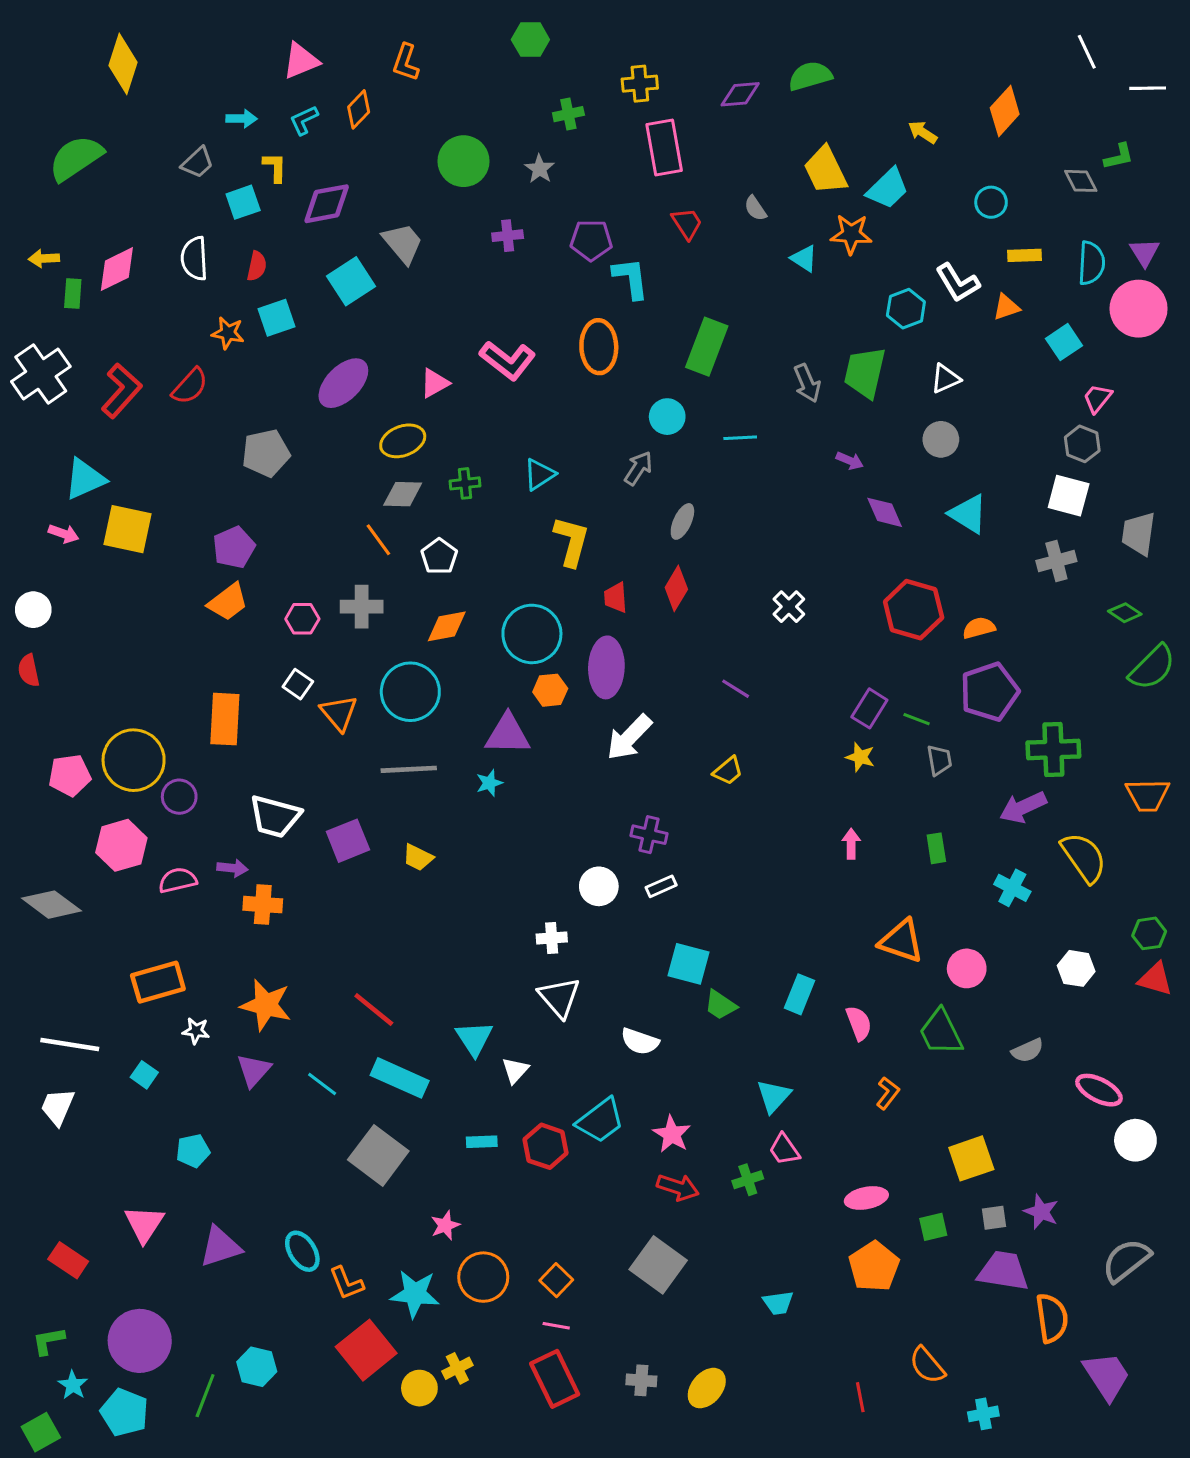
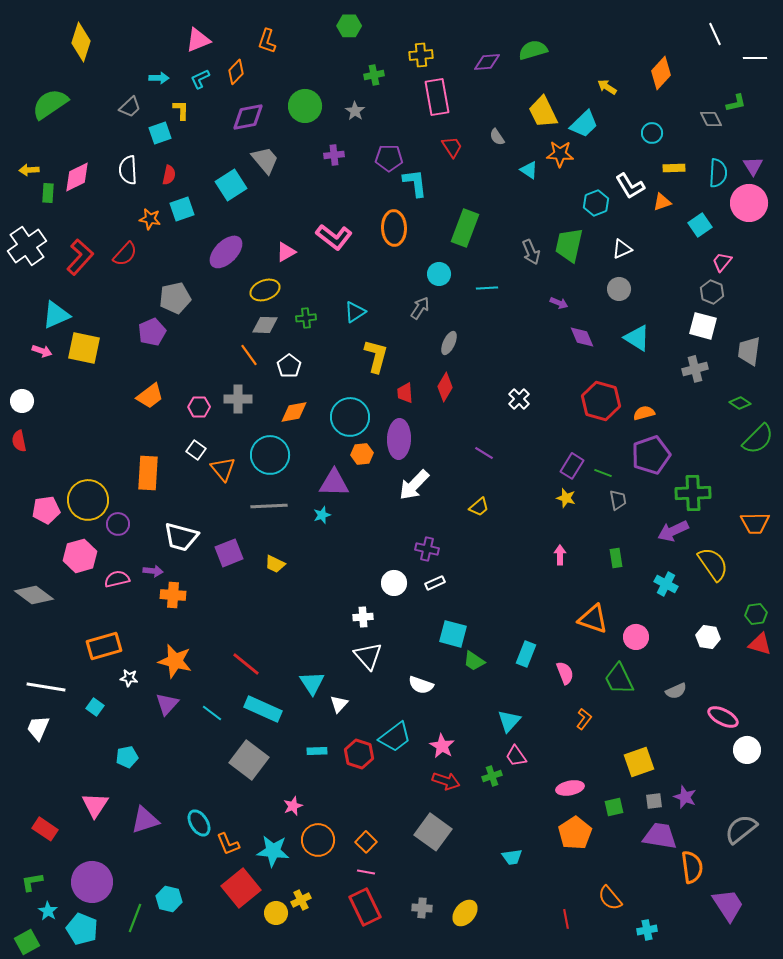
purple diamond: (327, 204) -> (248, 117), moved
purple pentagon: (234, 547) -> (152, 332), moved

